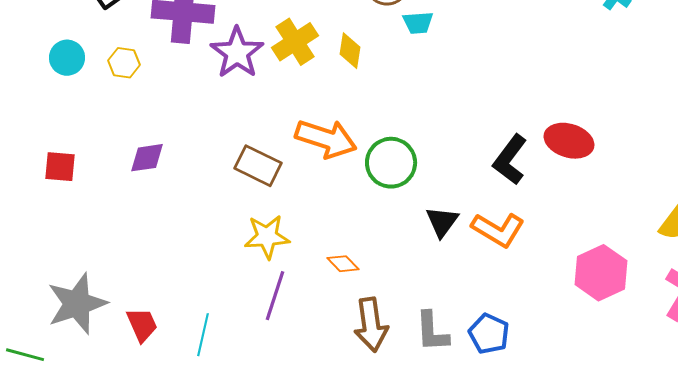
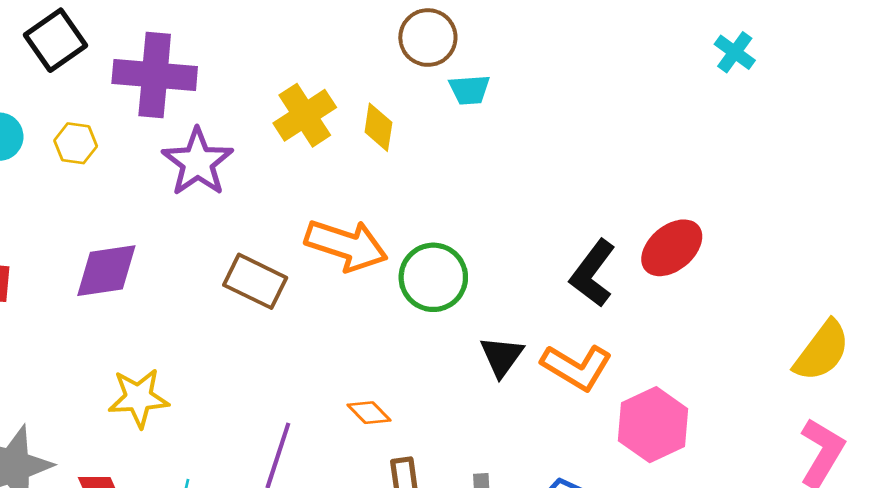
purple star: (237, 53) -> (198, 162), moved
red ellipse: (569, 141) -> (672, 248), turned -57
purple diamond: (147, 158) -> (106, 271), size x1.4
yellow star: (267, 237) -> (139, 398), moved
pink hexagon: (601, 273) -> (653, 425), moved

